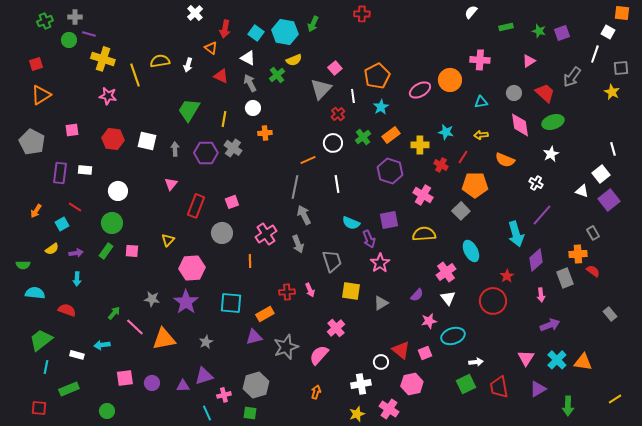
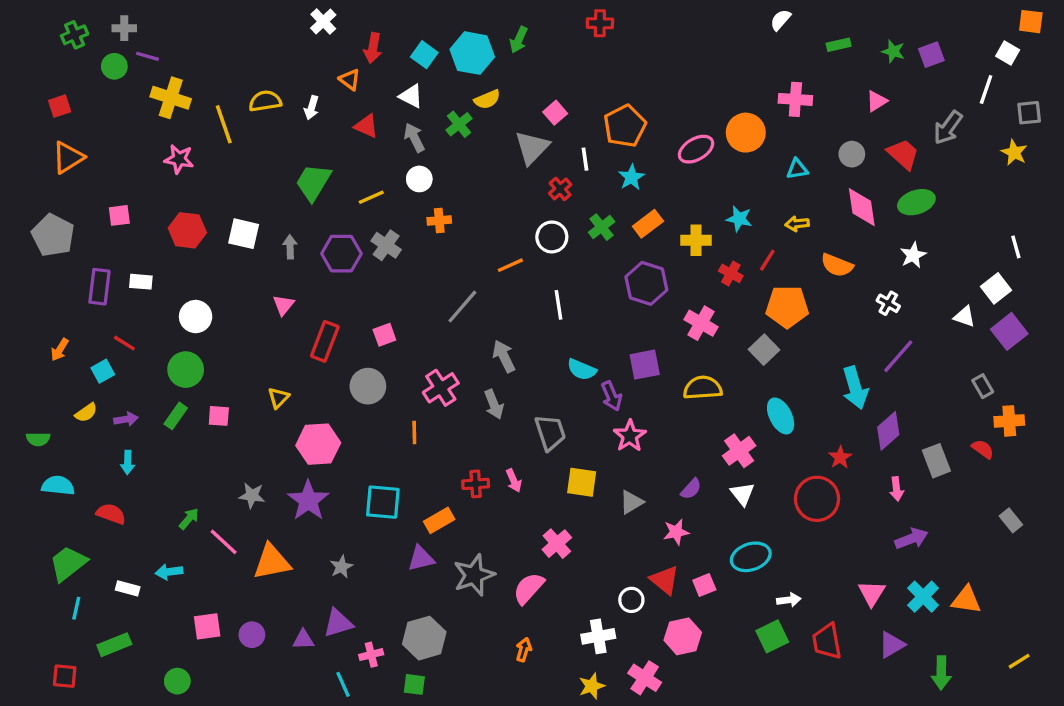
yellow line: (224, 119) -> (371, 197), turned 56
gray line: (295, 187) -> (462, 307), moved, turned 30
orange cross: (578, 254) -> (1009, 421), moved
pink star: (429, 321) -> (676, 532), moved

